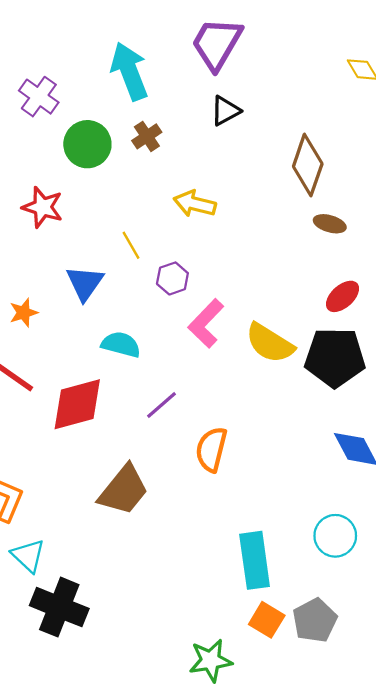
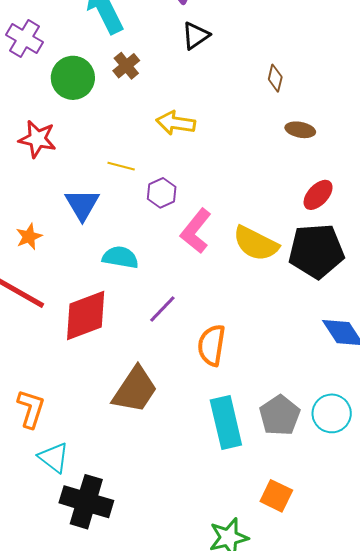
brown diamond: (308, 165) -> (275, 78), size x0.5
yellow line: (131, 245) -> (121, 166), turned -40
cyan rectangle: (255, 560) -> (226, 423), moved
gray pentagon: (315, 620) -> (280, 415), moved

